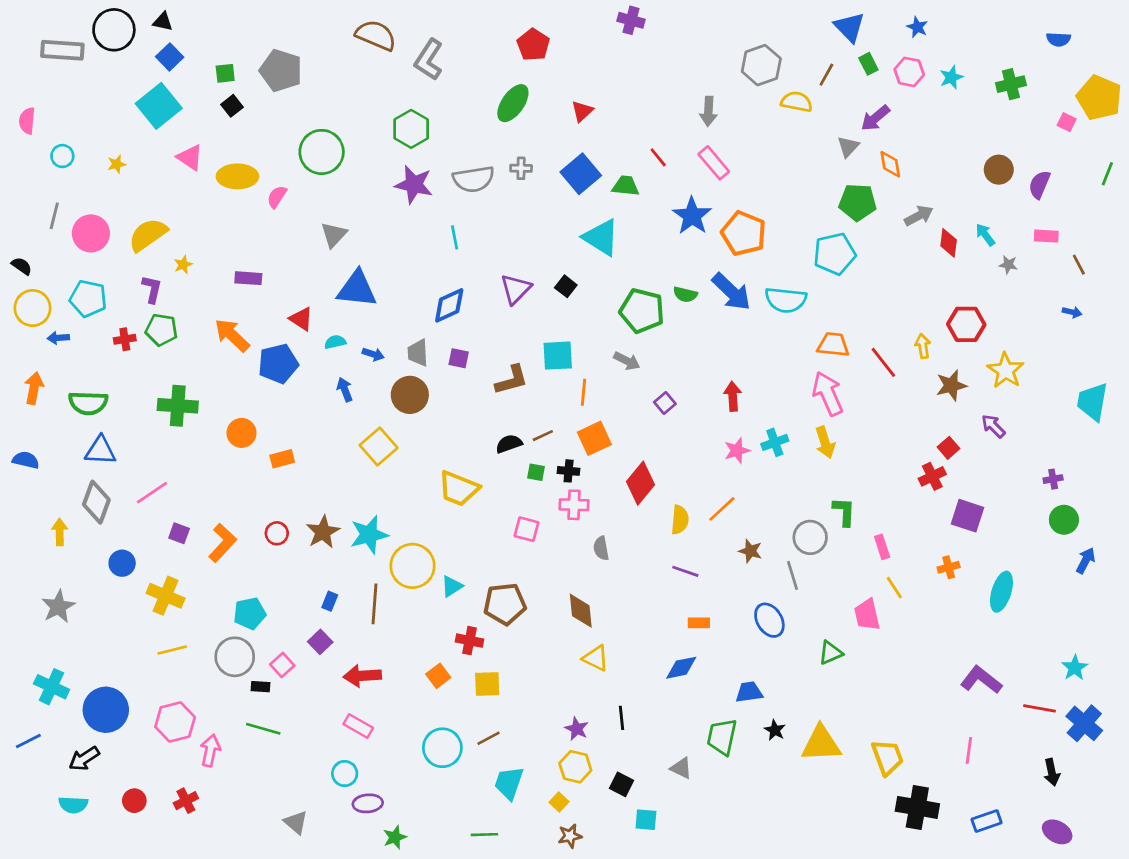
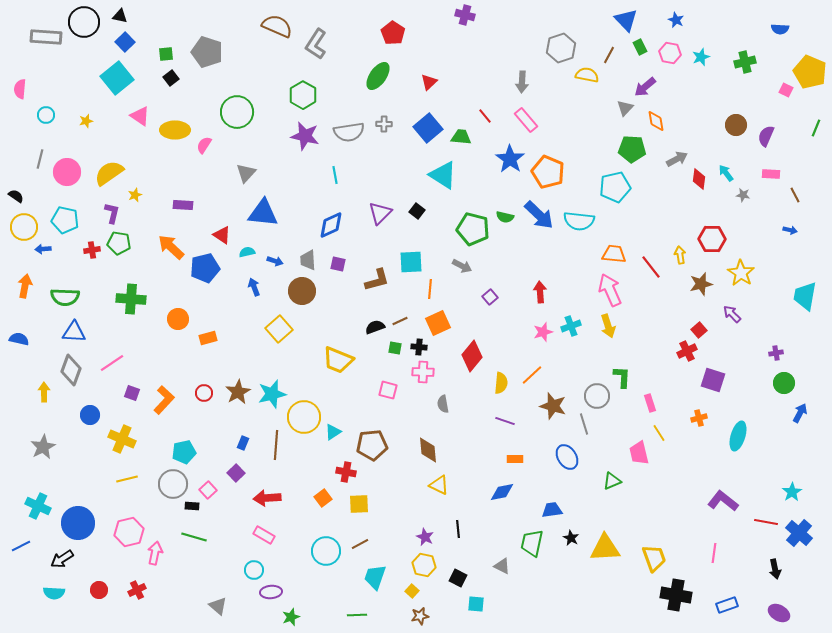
brown star: (750, 551) -> (553, 406), size x1.5

